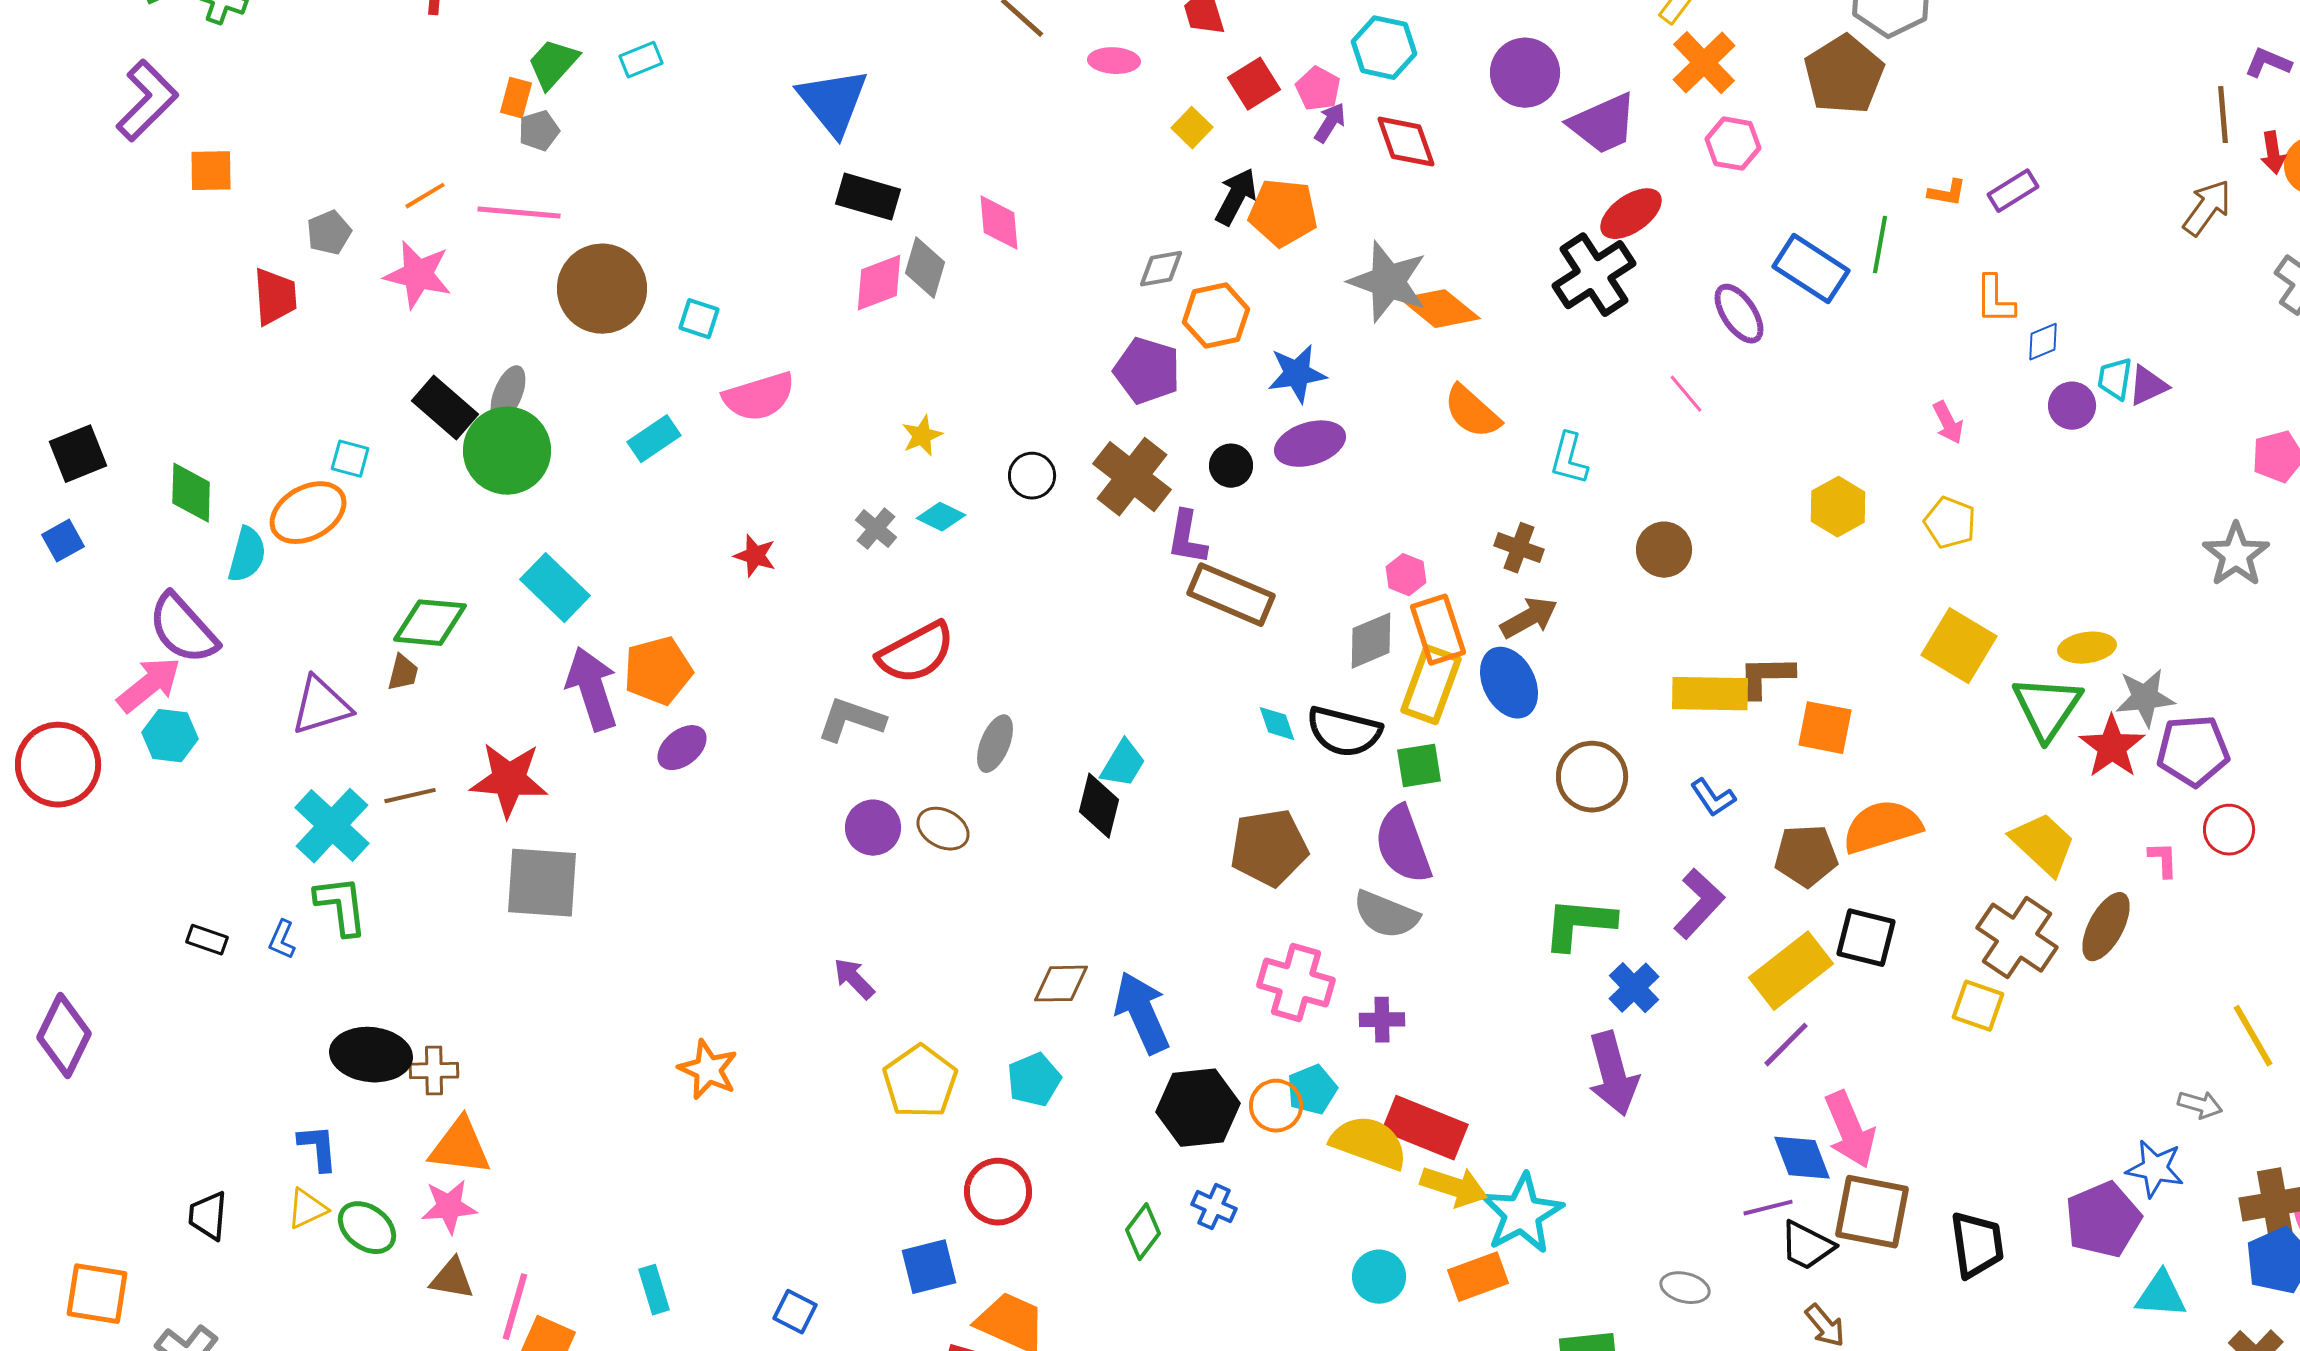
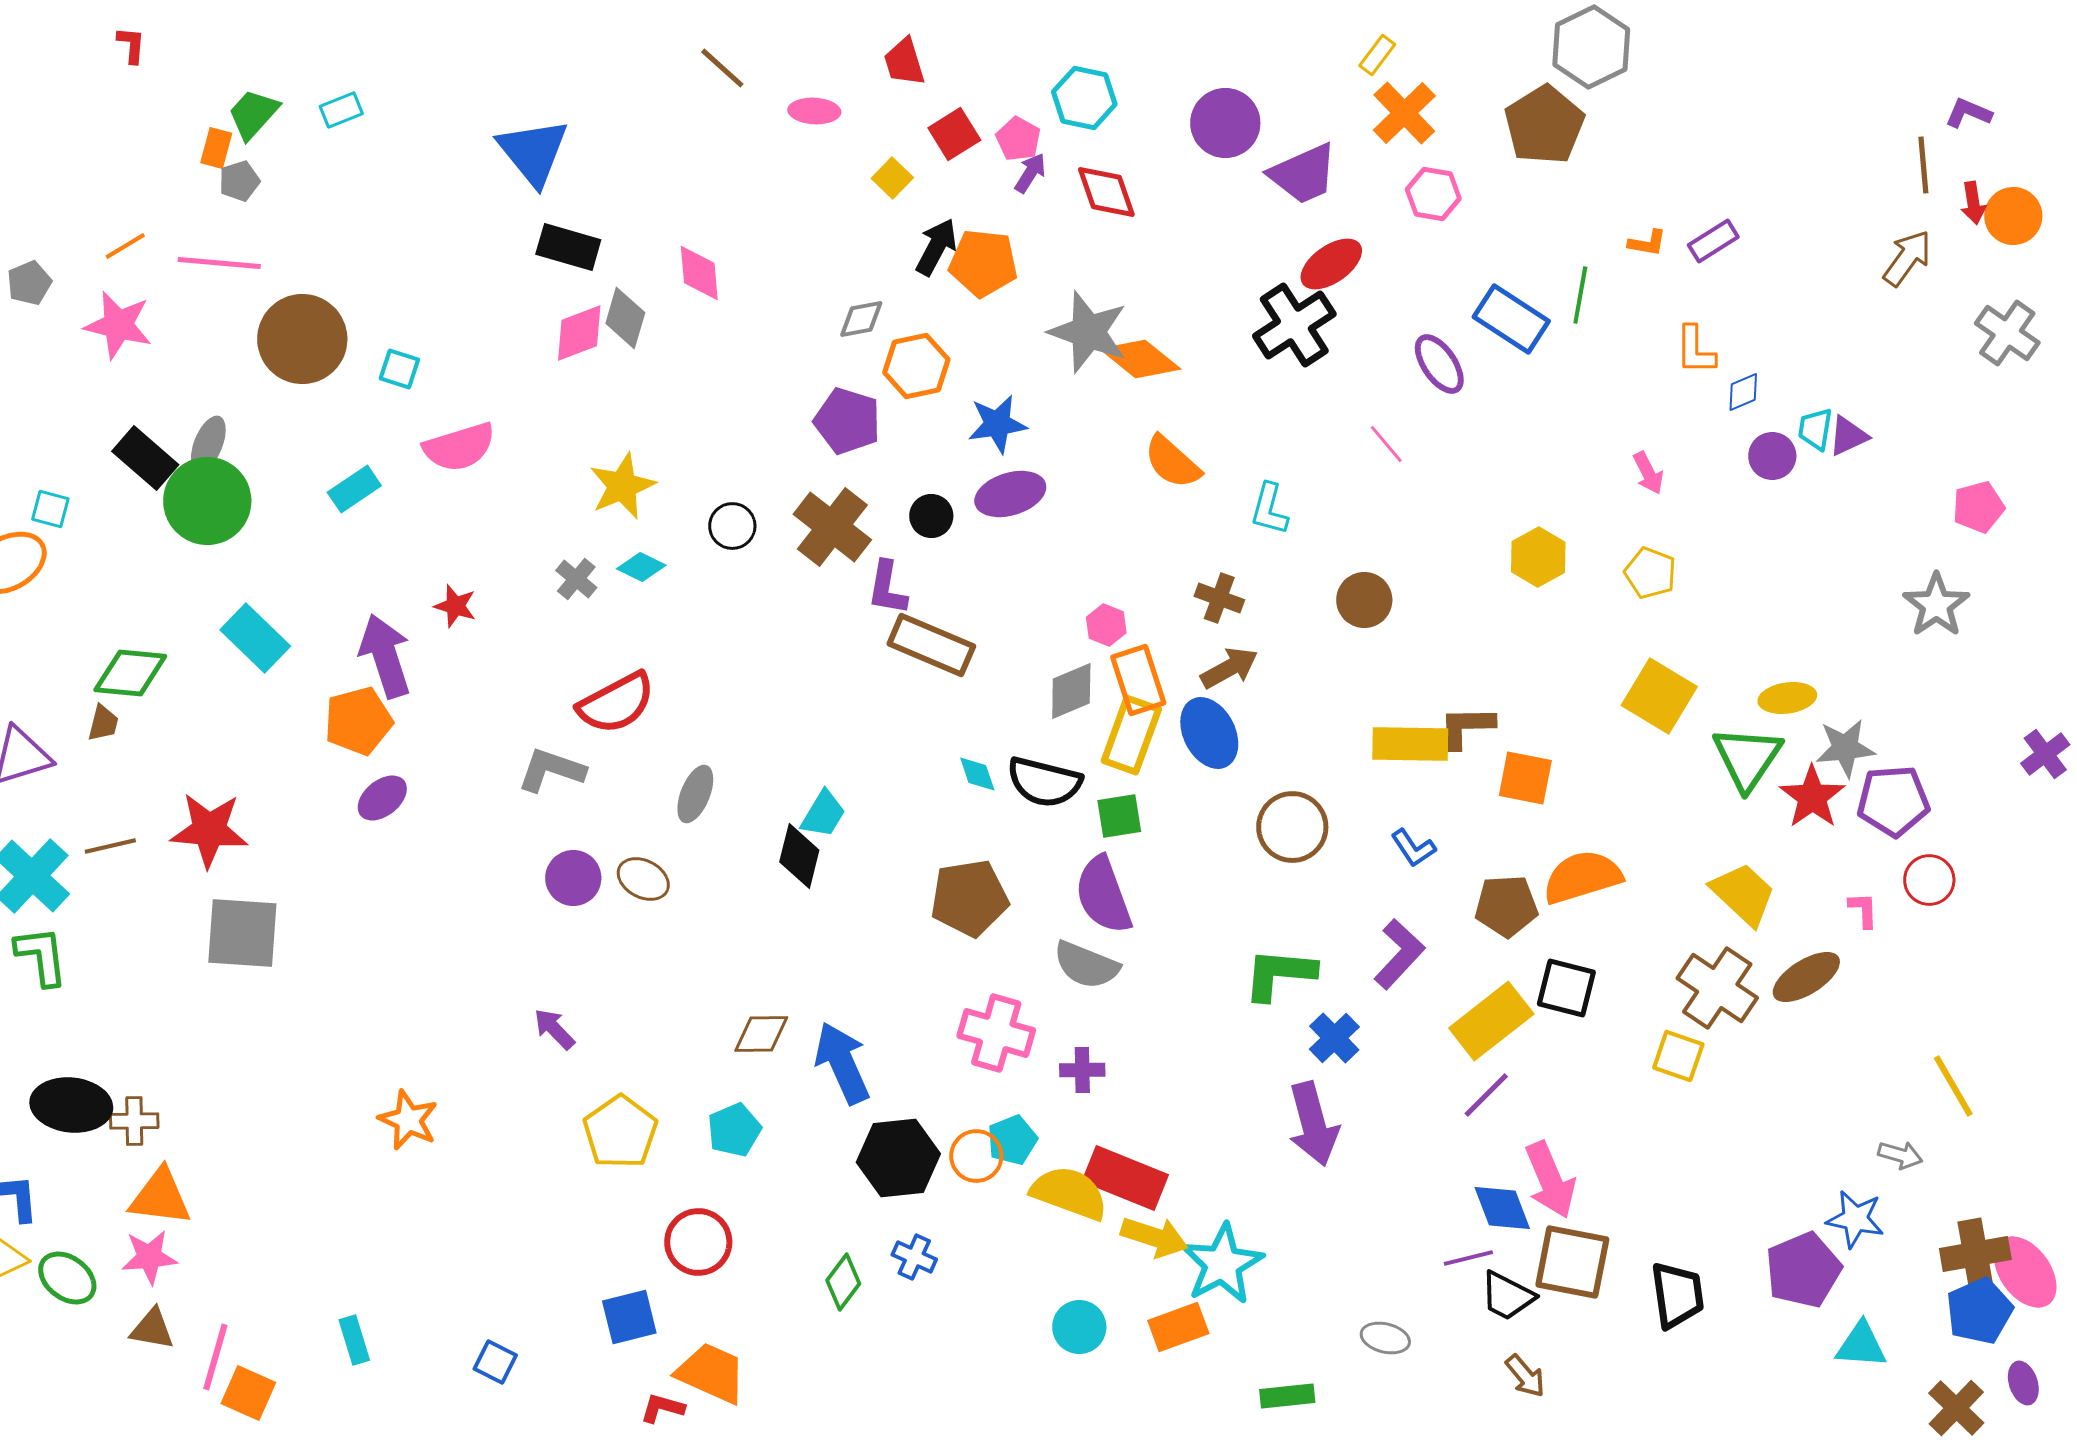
yellow star: (922, 436) -> (622, 486), size x1.6
purple arrow: (592, 689) -> (385, 656), moved
brown ellipse: (2106, 927) -> (1806, 977), turned 30

